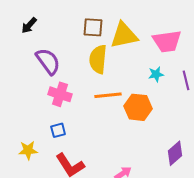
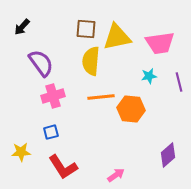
pink cross: (60, 94) -> (53, 96), turned -35

